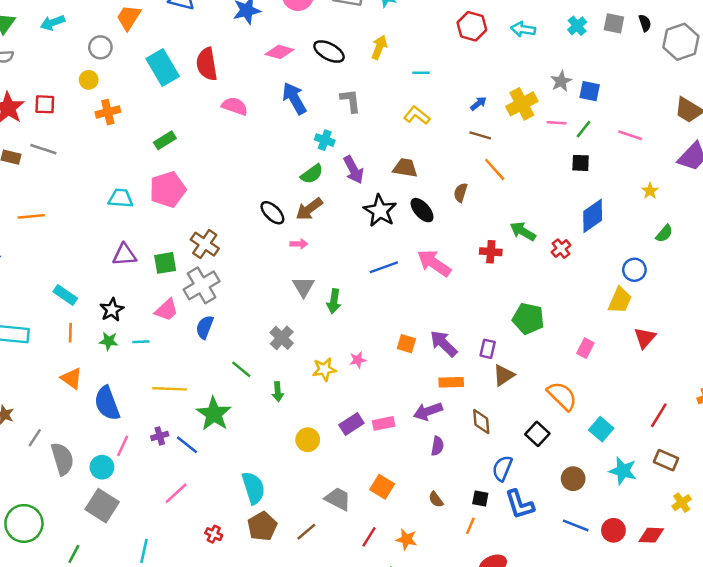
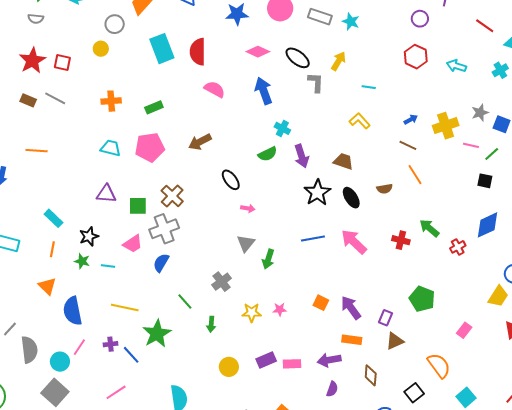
gray L-shape: (350, 101) -> (316, 82), moved
orange cross: (108, 112) -> (111, 101), moved
brown semicircle: (461, 193) -> (385, 189), turned -126
brown arrow: (309, 209) -> (200, 142), moved

